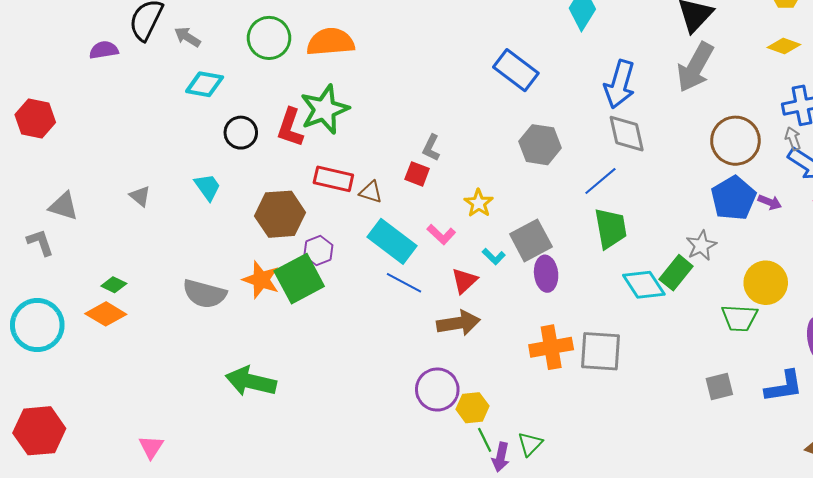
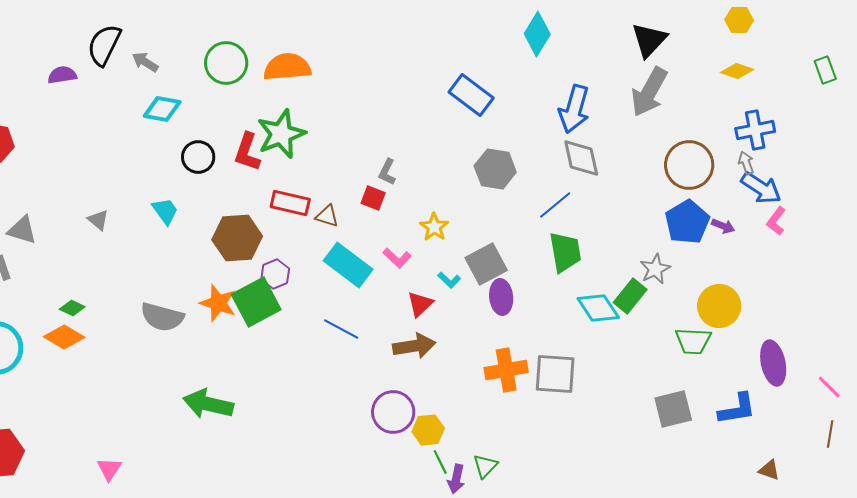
blue line: (404, 283) -> (341, 329), moved
gray square: (719, 386) -> (673, 409), size x1.4

